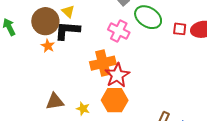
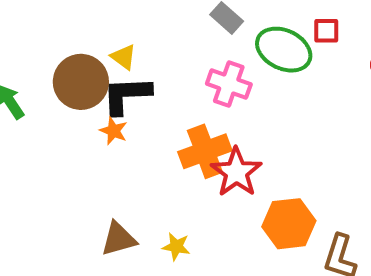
red square: (180, 29) -> (326, 31), moved
orange star: (48, 46) -> (114, 131), moved
orange hexagon: (115, 100) -> (289, 224), moved

